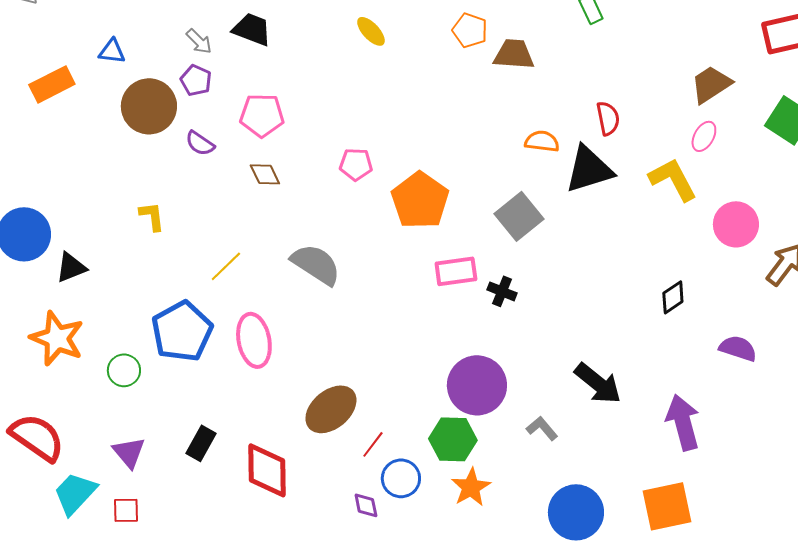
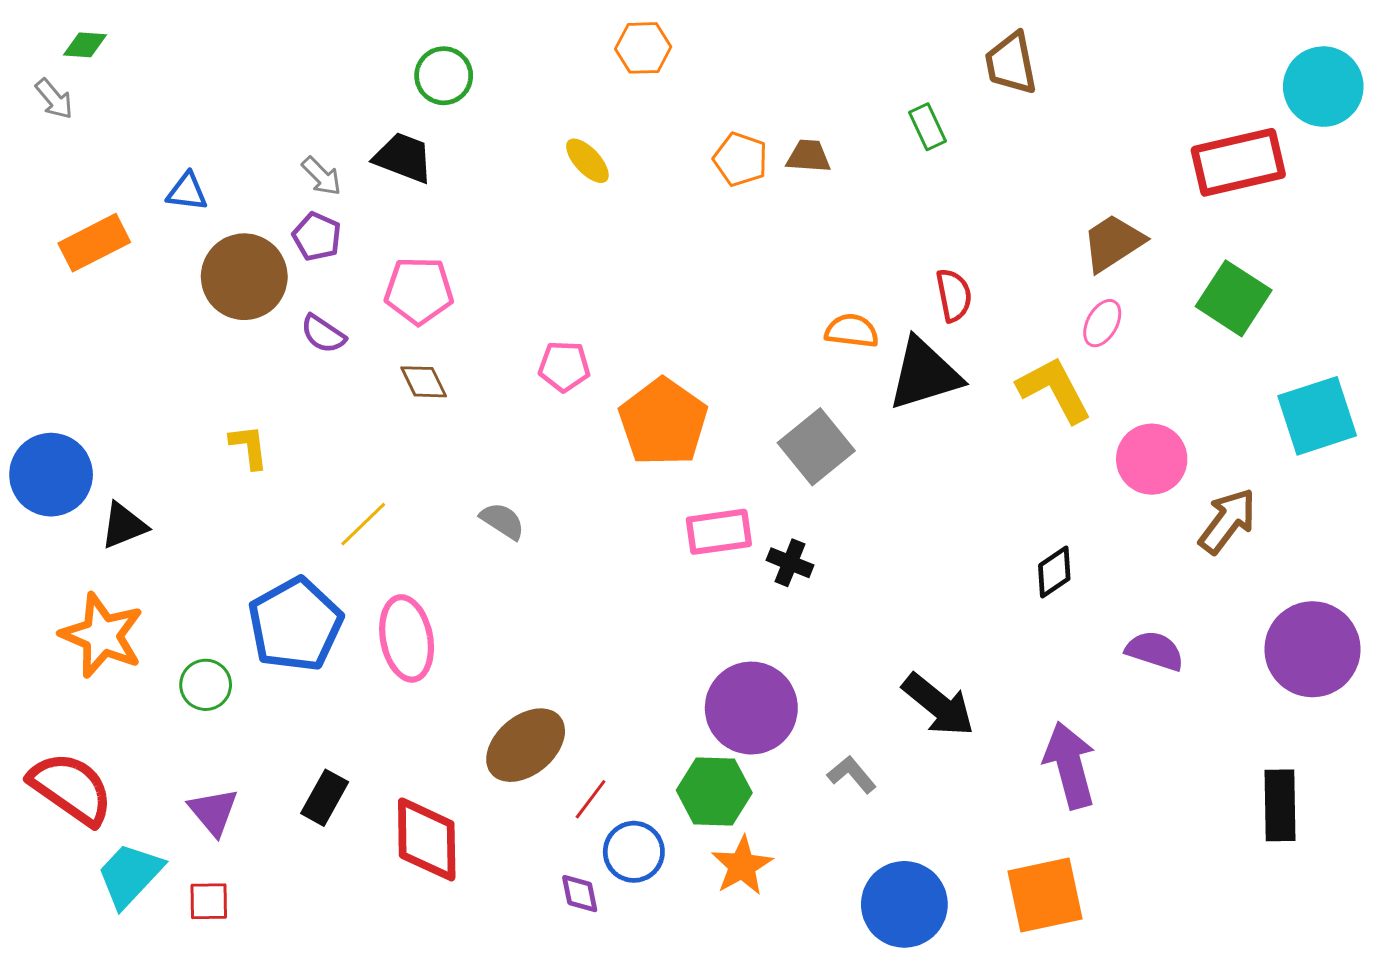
brown trapezoid: (514, 54) -> (809, 156), moved, size x0.7
gray semicircle: (316, 264) -> (502, 521), size x0.6

